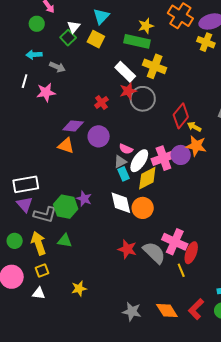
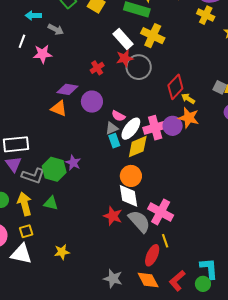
white diamond: (121, 203) -> (128, 196), moved
red ellipse: (191, 253) -> (152, 255), moved
white triangle: (39, 293) -> (21, 254), size x1.6

